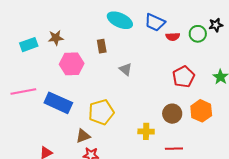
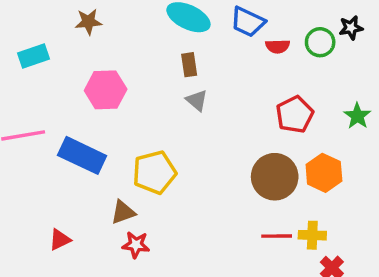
brown star: (56, 38) -> (88, 22), moved
brown rectangle: (102, 46) -> (189, 65), moved
brown circle: (172, 114) -> (275, 177), size x1.4
yellow cross: (146, 131) -> (312, 235), moved

